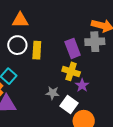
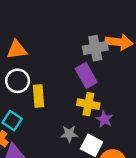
gray cross: (95, 42) -> (95, 48), moved
yellow rectangle: (37, 50) -> (39, 96), moved

